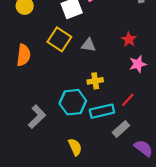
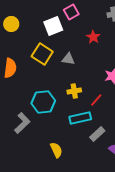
red star: (129, 39) -> (93, 37), moved
red line: (128, 100) -> (96, 100), moved
cyan hexagon: (73, 102) -> (43, 102), moved

